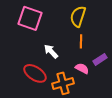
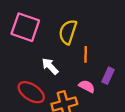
yellow semicircle: (78, 16) -> (68, 32), moved
purple rectangle: (100, 59) -> (108, 76), turned -32

